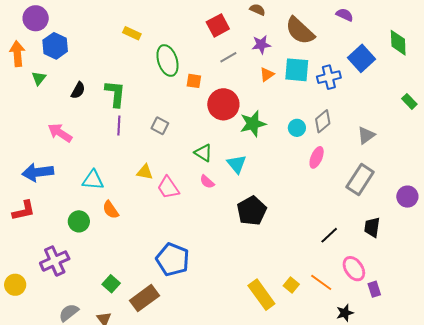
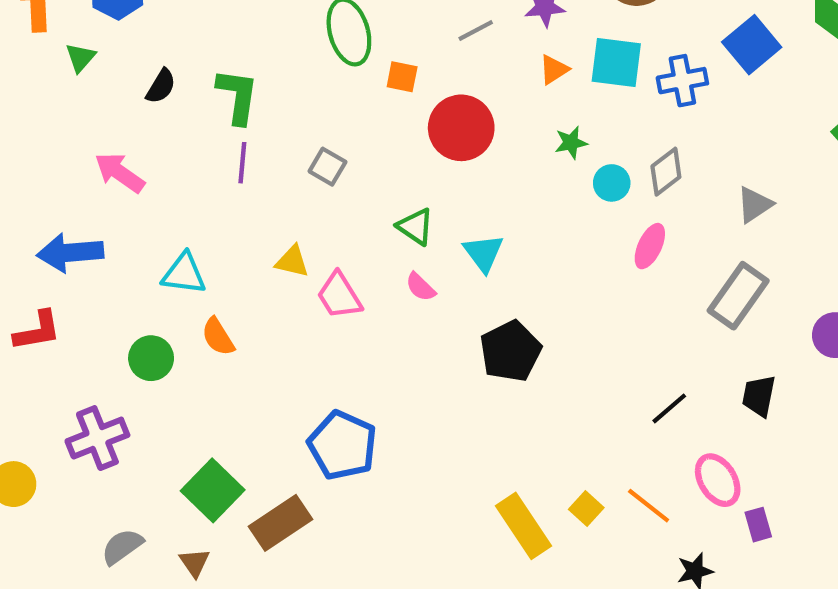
green star: (253, 124) -> (571, 143), moved, size x0.6
green square: (111, 284) -> (213, 490), size x1.6

